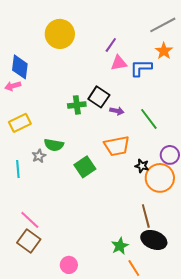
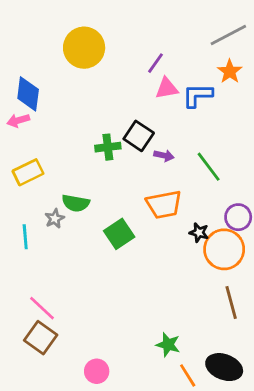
brown line: (146, 216) -> (231, 303), moved
black ellipse: (154, 240) -> (224, 367), moved
green star: (120, 246) -> (168, 345), turned -30

